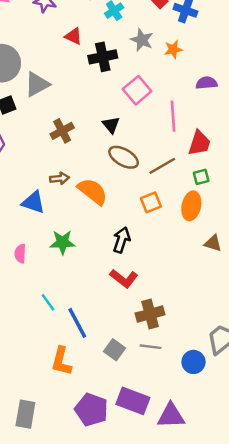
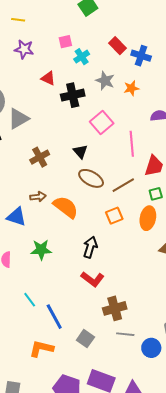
gray line: (150, 347) -> (125, 334), moved
orange L-shape: (61, 361) -> (41, 349), turned 90

